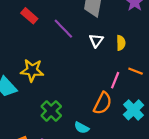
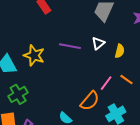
purple line: (63, 29) -> (70, 46), moved, turned -50
green cross: (51, 111) -> (18, 94), moved

